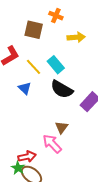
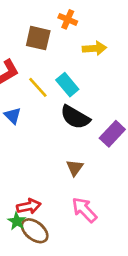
blue triangle: (25, 88) -> (13, 116), moved
pink arrow: (52, 144) -> (84, 210), moved

